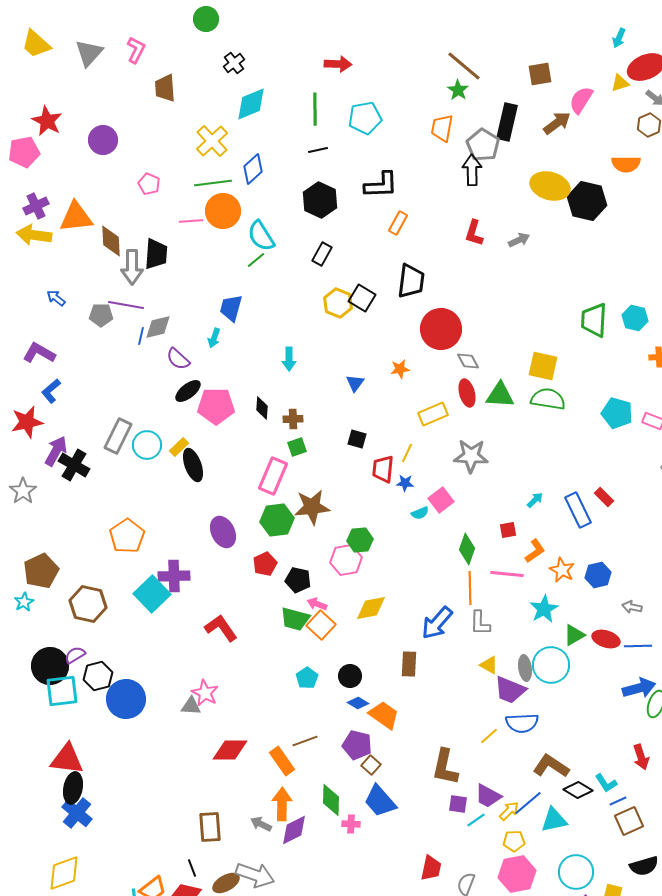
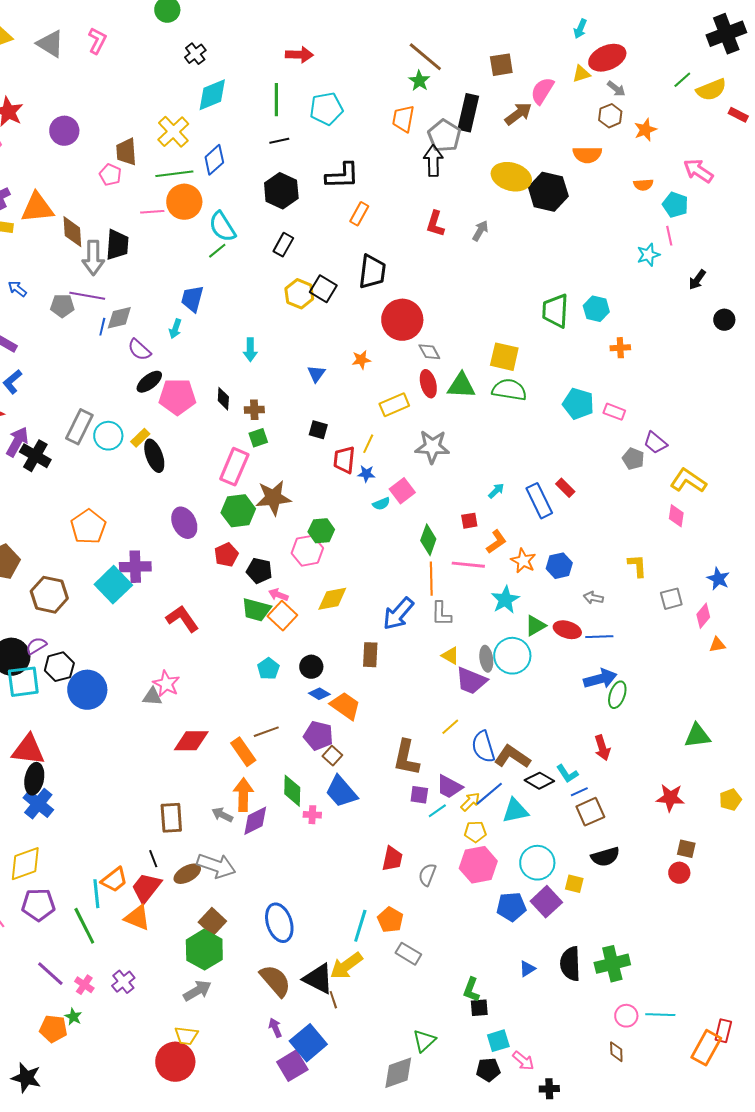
gray triangle: (89, 53) -> (50, 44), turned -40
brown trapezoid: (165, 88) -> (126, 152), moved
gray arrow: (519, 240) -> (480, 231), turned -35
blue semicircle: (522, 723) -> (483, 747), moved, turned 76

